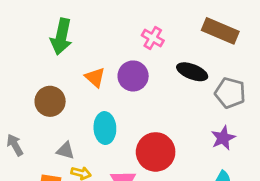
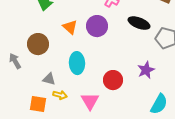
purple star: (223, 138) -> (146, 70), moved
gray arrow: (15, 145) -> (15, 61), moved
red circle: (156, 152) -> (113, 80), size x0.7

